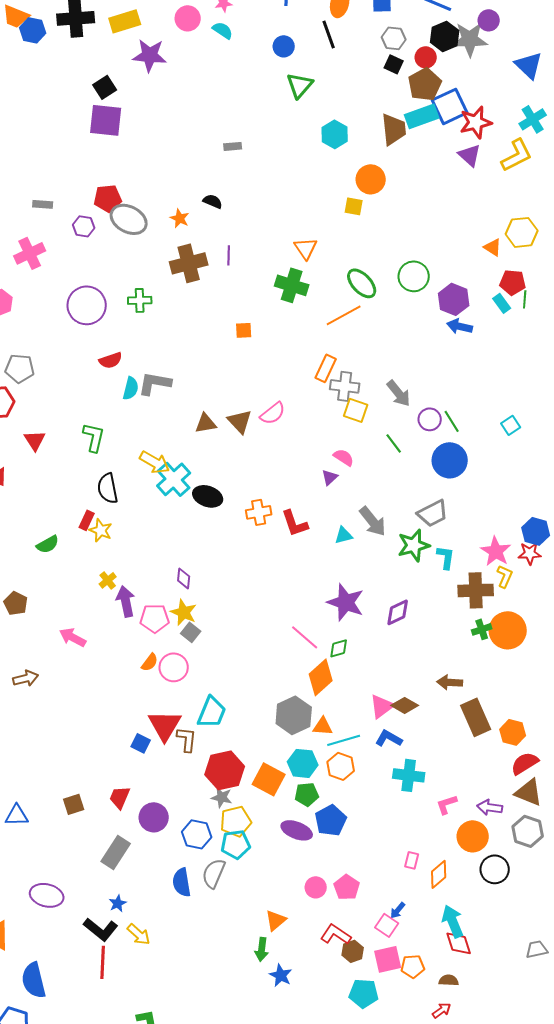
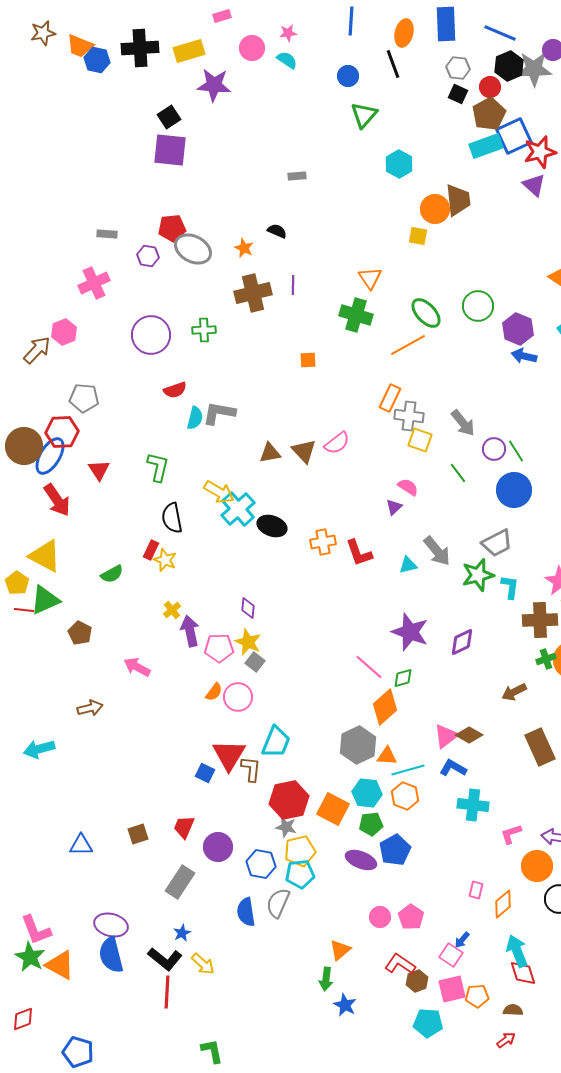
brown trapezoid: (394, 129) -> (458, 200), moved
brown arrow: (450, 682) -> (514, 692), moved, turned -30
blue semicircle: (34, 980) -> (111, 955), moved

